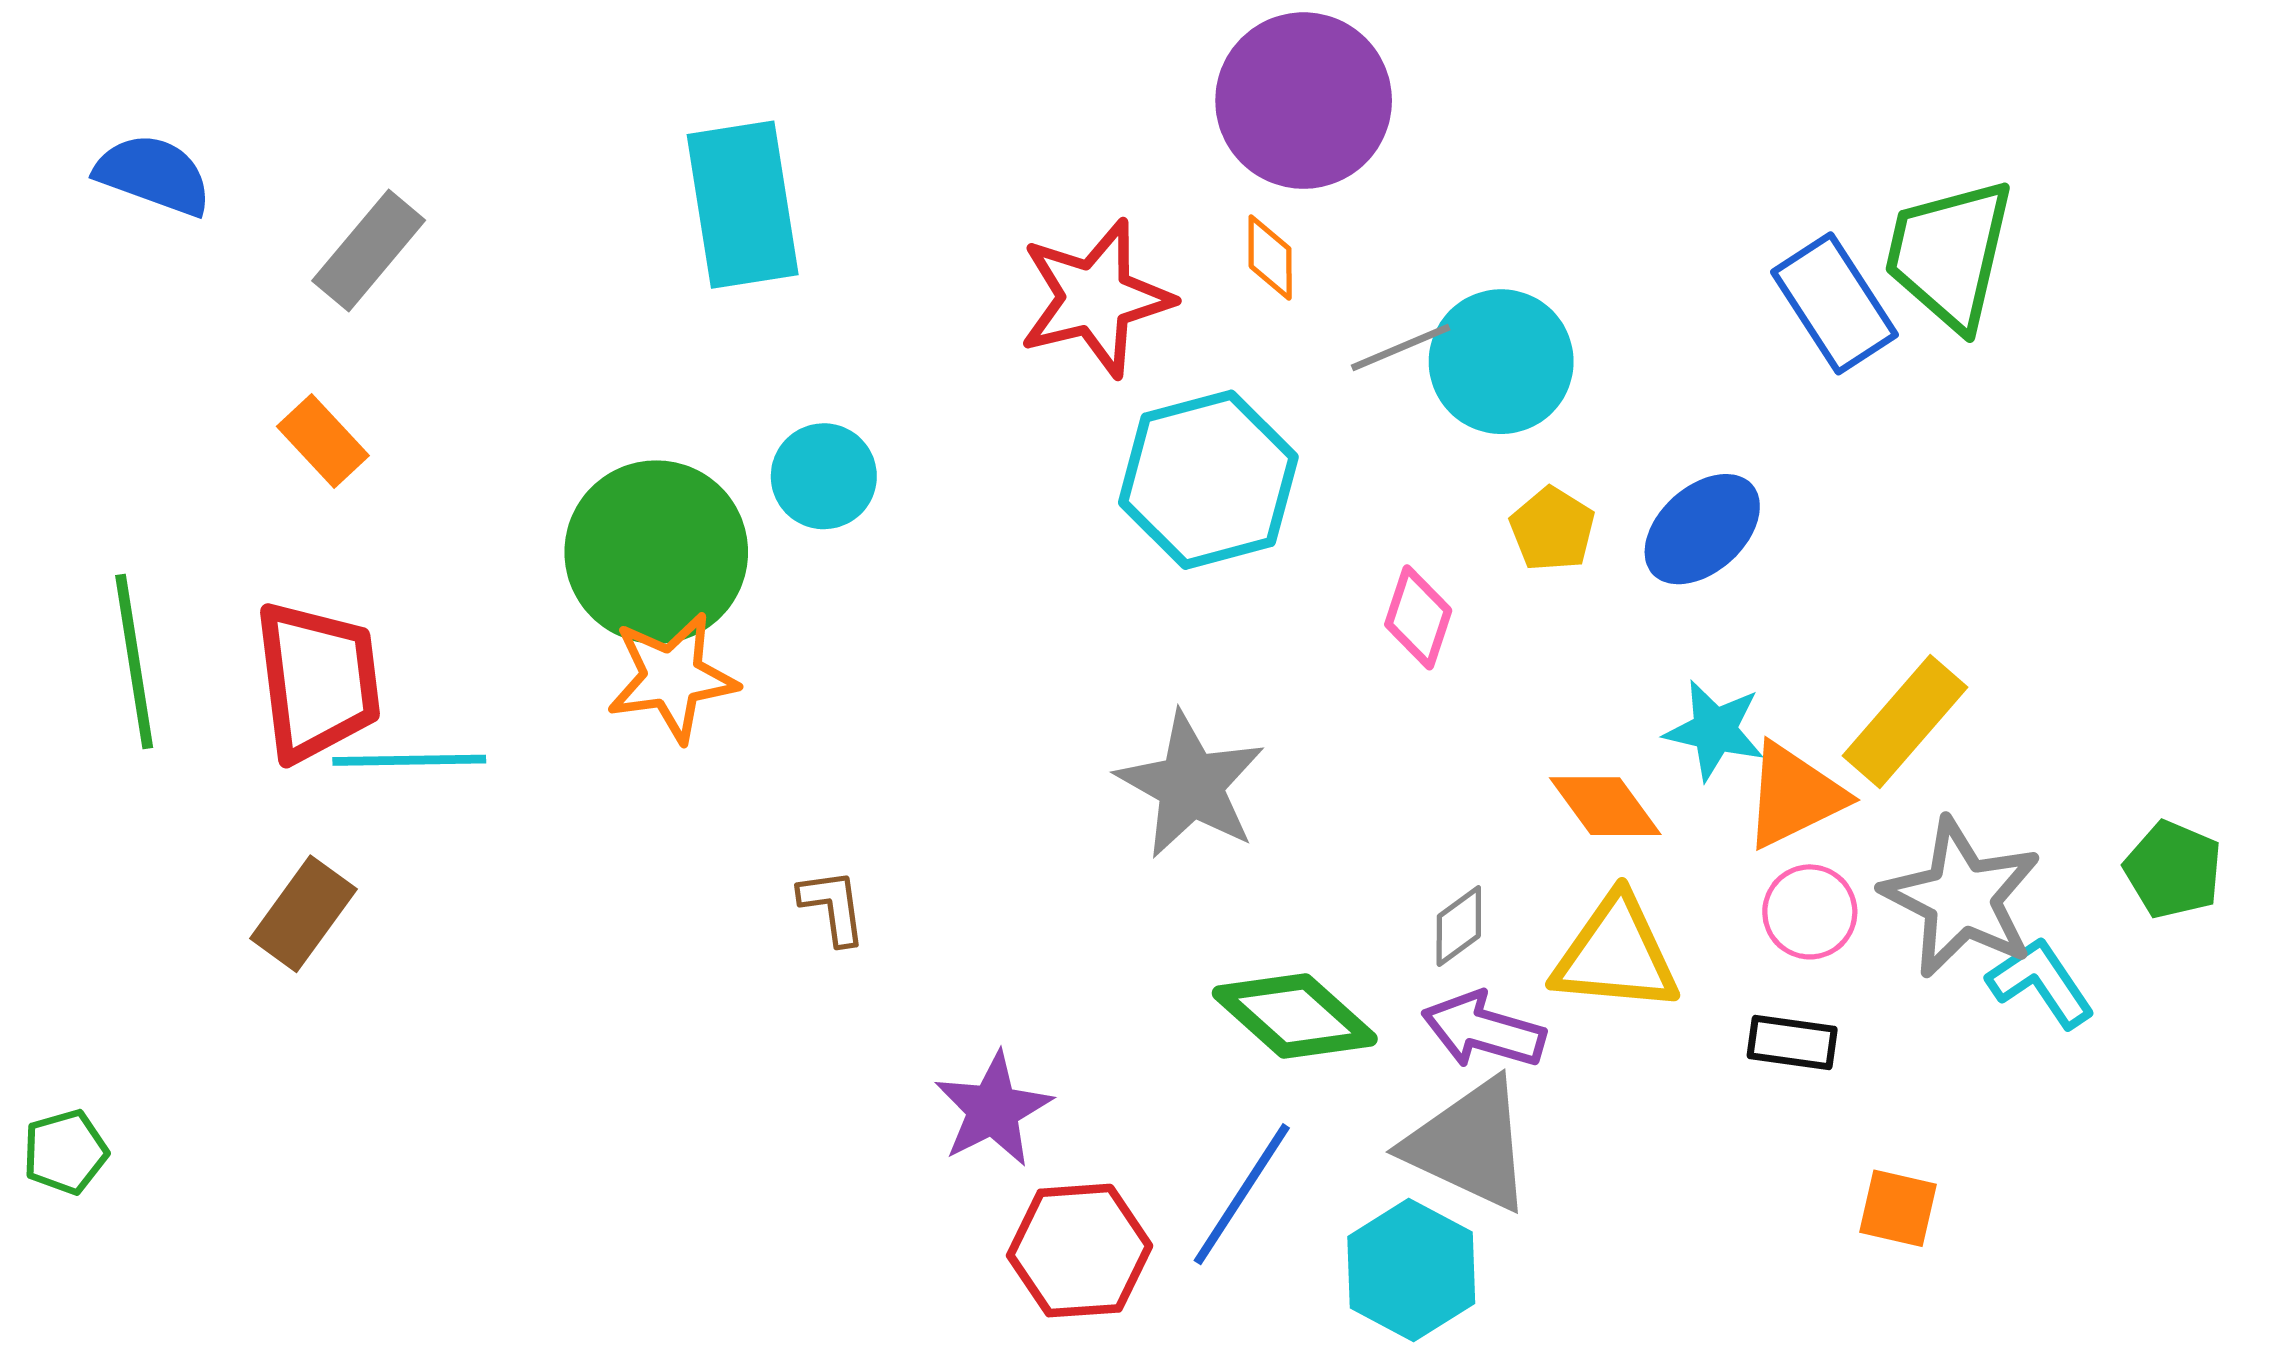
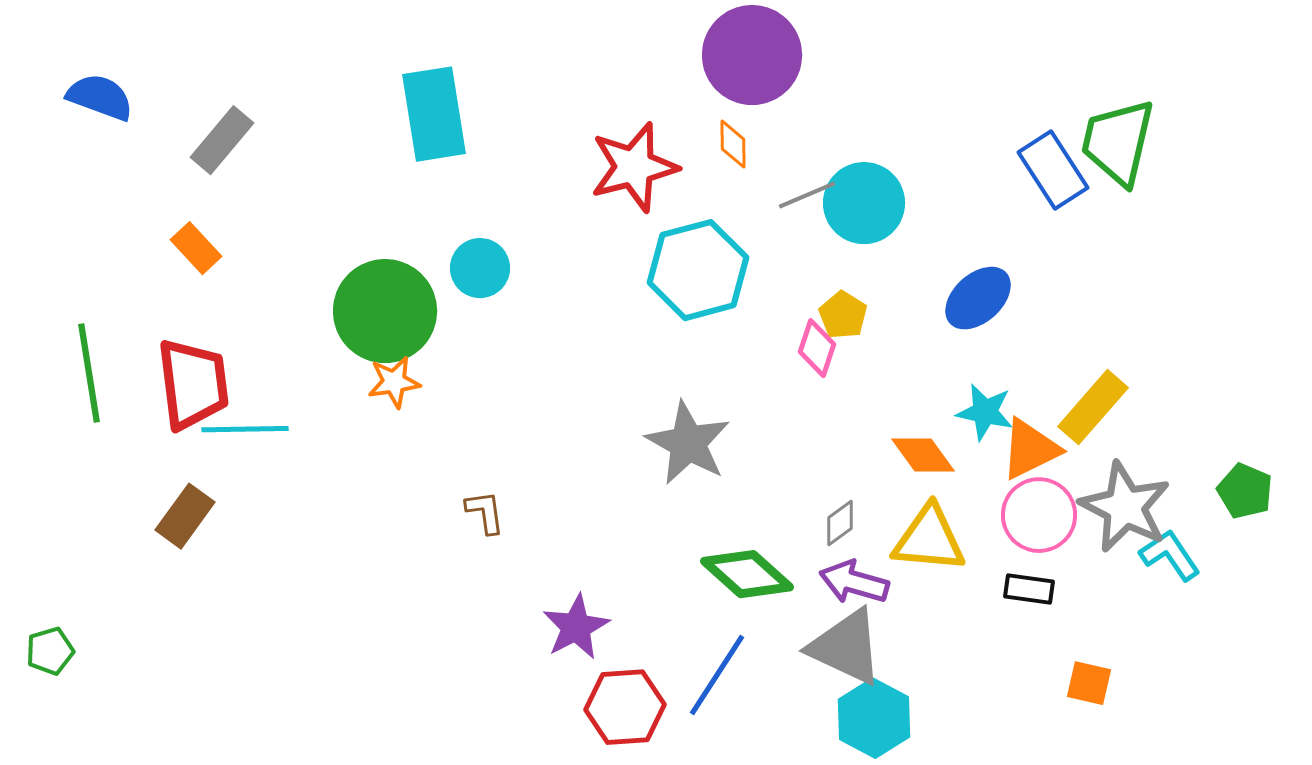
yellow pentagon: (1552, 529) -> (843, 315), moved
orange star: (672, 677) -> (394, 382), size x0.7
pink circle: (1810, 912) -> (1039, 515), size x1.4
cyan hexagon: (1411, 1270) -> (874, 718), moved

